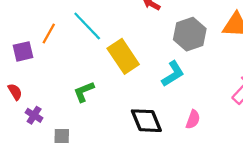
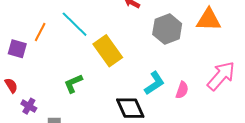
purple square: (23, 51) -> (17, 49), turned 30
cyan L-shape: (173, 74) -> (154, 83), moved
pink semicircle: (193, 119) -> (182, 90), moved

